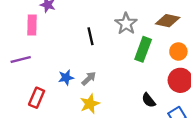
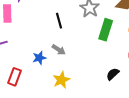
gray arrow: (89, 79) -> (59, 50), moved, turned 80
black semicircle: (149, 100) -> (113, 74), turned 88

